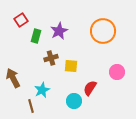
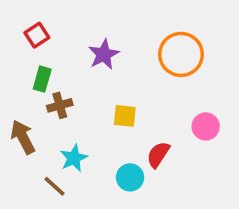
green rectangle: (36, 36) -> (42, 79), moved
brown cross: (51, 58) -> (60, 105), moved
brown line: (31, 106) -> (54, 186), turned -32

